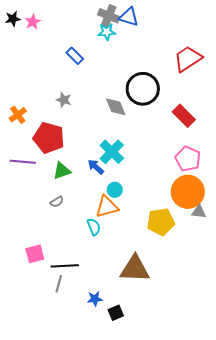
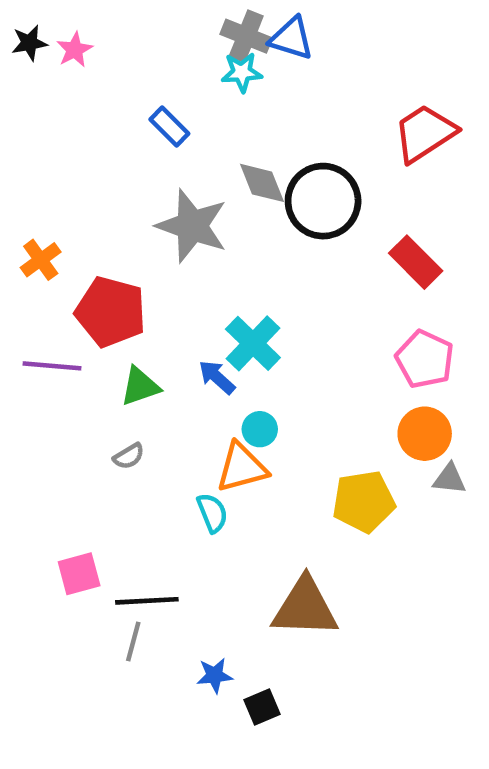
gray star: (64, 100) -> (192, 226), moved, size x2.0
gray diamond: (116, 107) -> (262, 183), moved
orange circle: (188, 192) -> (425, 434), size x0.7

